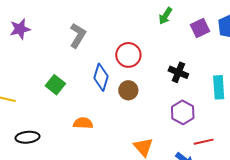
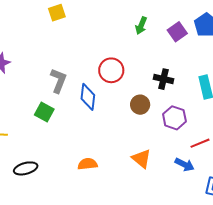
gray L-shape: (78, 35) -> (58, 81), moved
brown circle: (128, 90) -> (140, 105), moved
orange semicircle: (83, 123) -> (88, 164), moved

